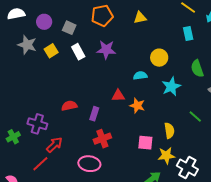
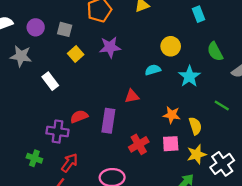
yellow square: (51, 51) -> (76, 54), moved
white rectangle: (78, 52) -> (50, 81), moved
orange star: (137, 106) -> (172, 115), moved
purple rectangle: (94, 114) -> (108, 121), size x1.5
purple cross: (37, 124) -> (57, 132), moved
green cross: (13, 137) -> (34, 158), moved, turned -32
red cross: (102, 139) -> (139, 144), moved
white cross: (187, 168) -> (222, 164), turned 35

